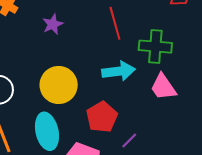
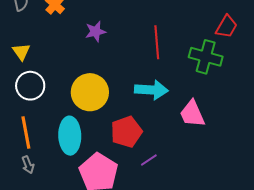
green cross: (155, 47) -> (206, 57), moved

